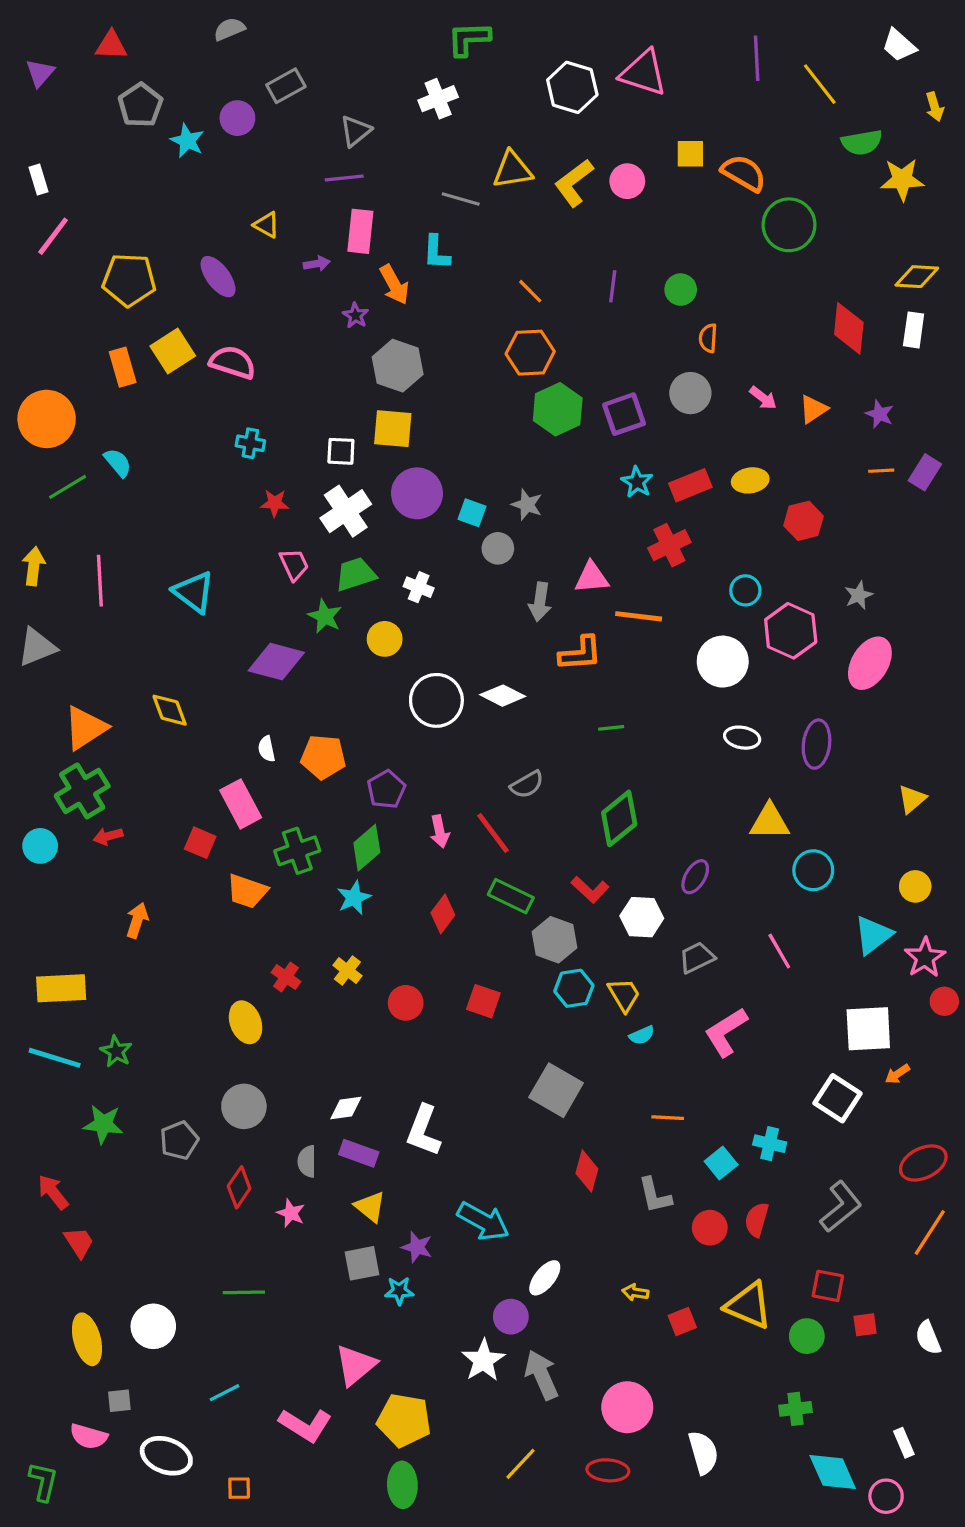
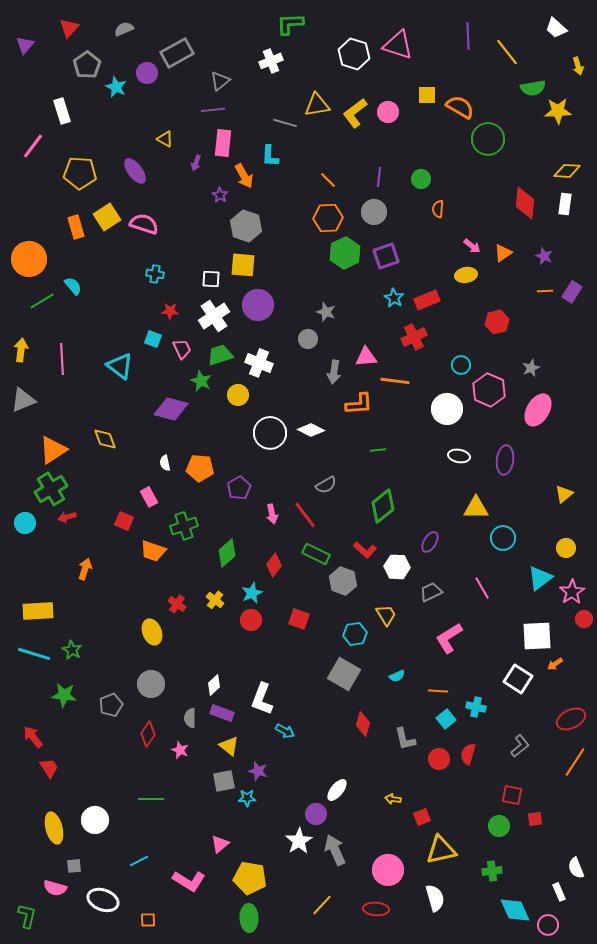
gray semicircle: (229, 29) -> (124, 29), moved
red triangle: (111, 45) -> (69, 28), turned -50
gray rectangle: (286, 86) -> (177, 53), size x1.4
white rectangle: (38, 180) -> (62, 111), moved, size x1.4
purple arrow: (317, 264) -> (196, 163), turned 119
gray circle: (690, 393) -> (374, 212), moved
yellow ellipse: (750, 480) -> (466, 275), moved
cyan square: (472, 513) -> (153, 339), moved
white cross: (419, 587) -> (259, 363), size x1.5
pink rectangle: (241, 804) -> (149, 497), size x0.7
green diamond: (367, 848) -> (227, 553), moved
cyan star: (354, 898) -> (252, 593), moved
cyan hexagon: (574, 988) -> (355, 634), moved
cyan semicircle: (642, 1035) -> (397, 676), moved
white diamond: (346, 1108) -> (214, 685), turned -35
orange line: (668, 1118) -> (438, 691), moved
gray L-shape: (841, 1207) -> (520, 746), size x0.7
cyan arrow: (483, 1221) -> (285, 731), moved, size x0.6
yellow triangle: (749, 1305) -> (441, 850), moved, turned -36
white semicircle: (928, 1338) -> (576, 868), moved
pink triangle: (356, 1365) -> (220, 844), size x0.7

